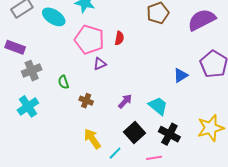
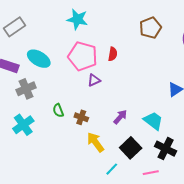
cyan ellipse: (54, 17) -> (39, 59), moved
green semicircle: (63, 82) -> (58, 110), moved
yellow arrow: (92, 139) -> (95, 142), moved

